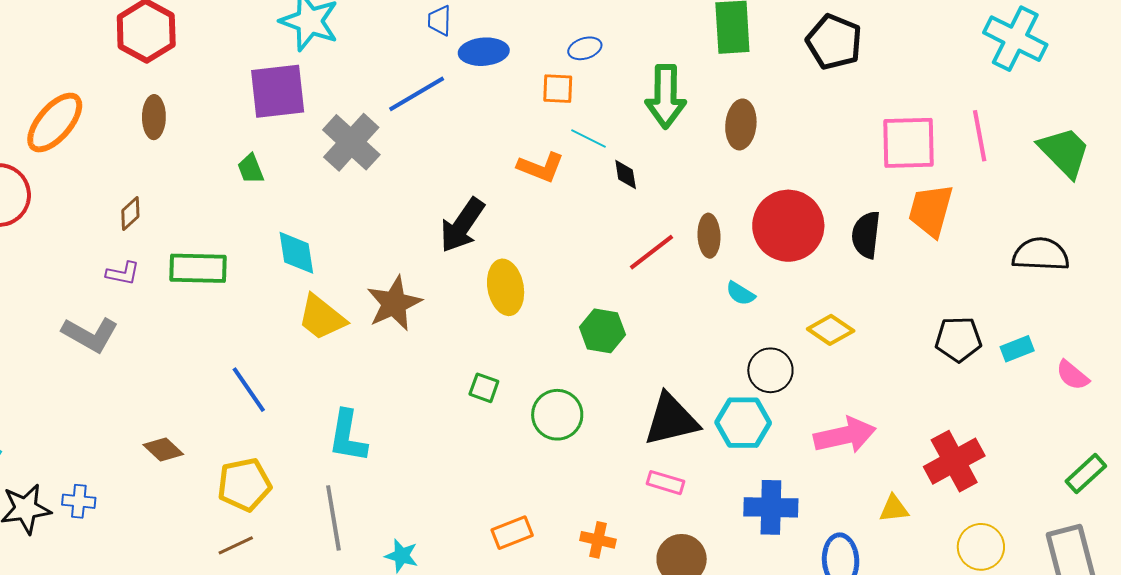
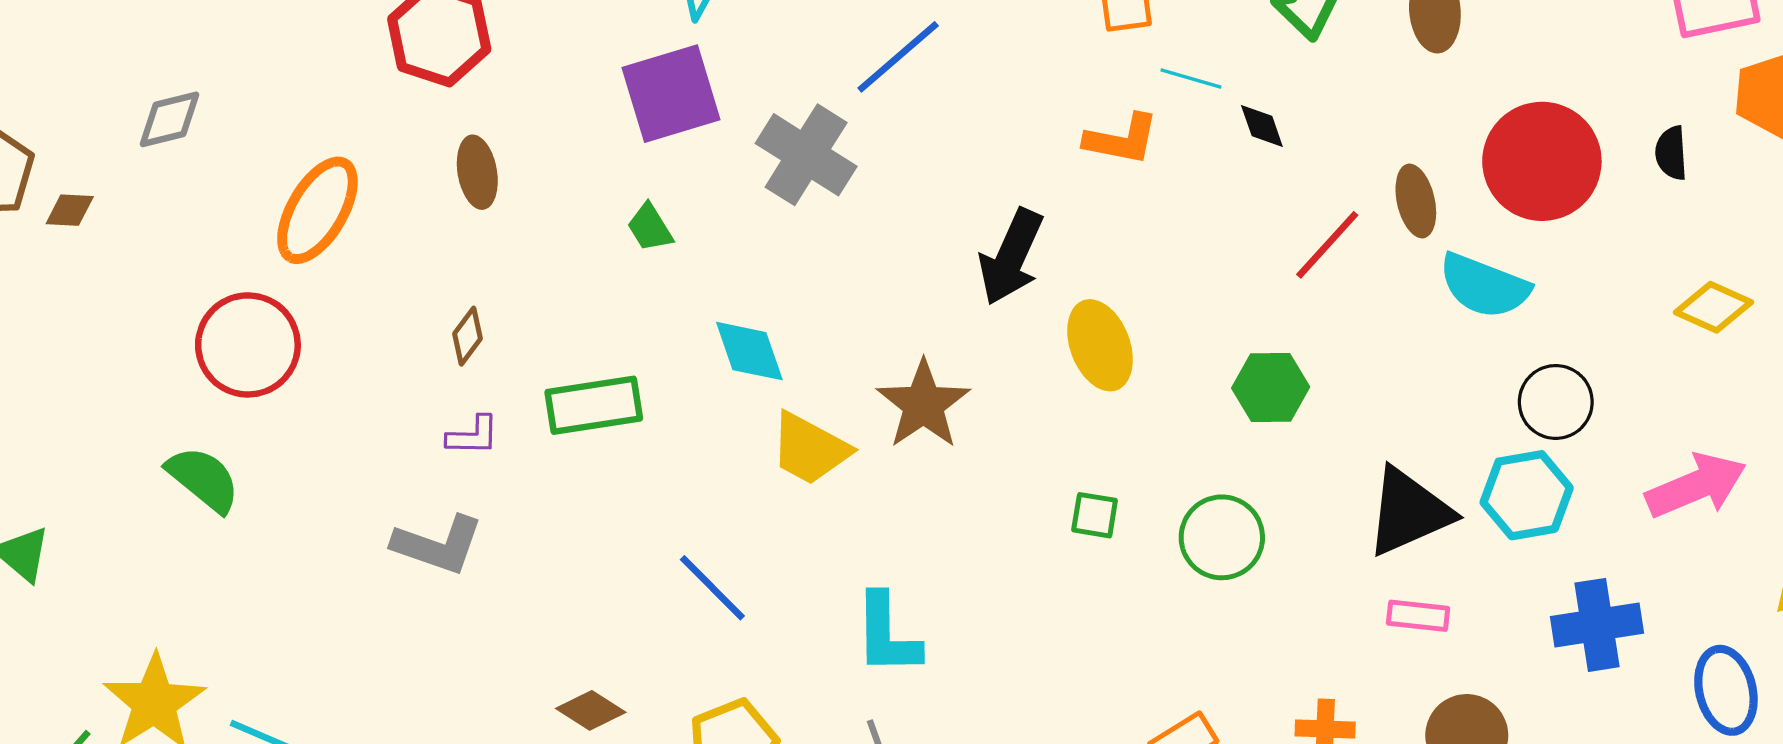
black semicircle: (866, 235) -> (1671, 153), size x0.7
cyan semicircle: (740, 294) -> (1484, 286), size x1.8
yellow diamond: (831, 330) -> (1714, 307), moved

